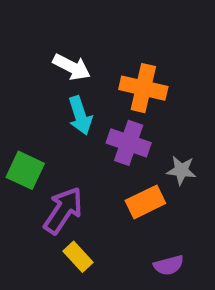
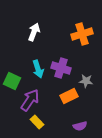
white arrow: (72, 67) -> (34, 32), turned -96
orange cross: (143, 88) -> (82, 34), moved, turned -30
cyan arrow: (80, 115) -> (38, 69), moved

